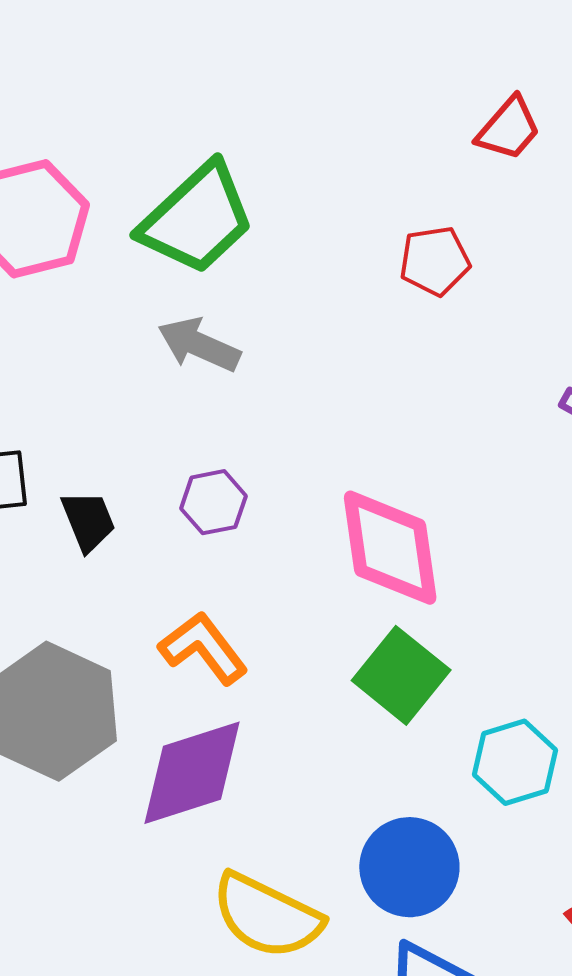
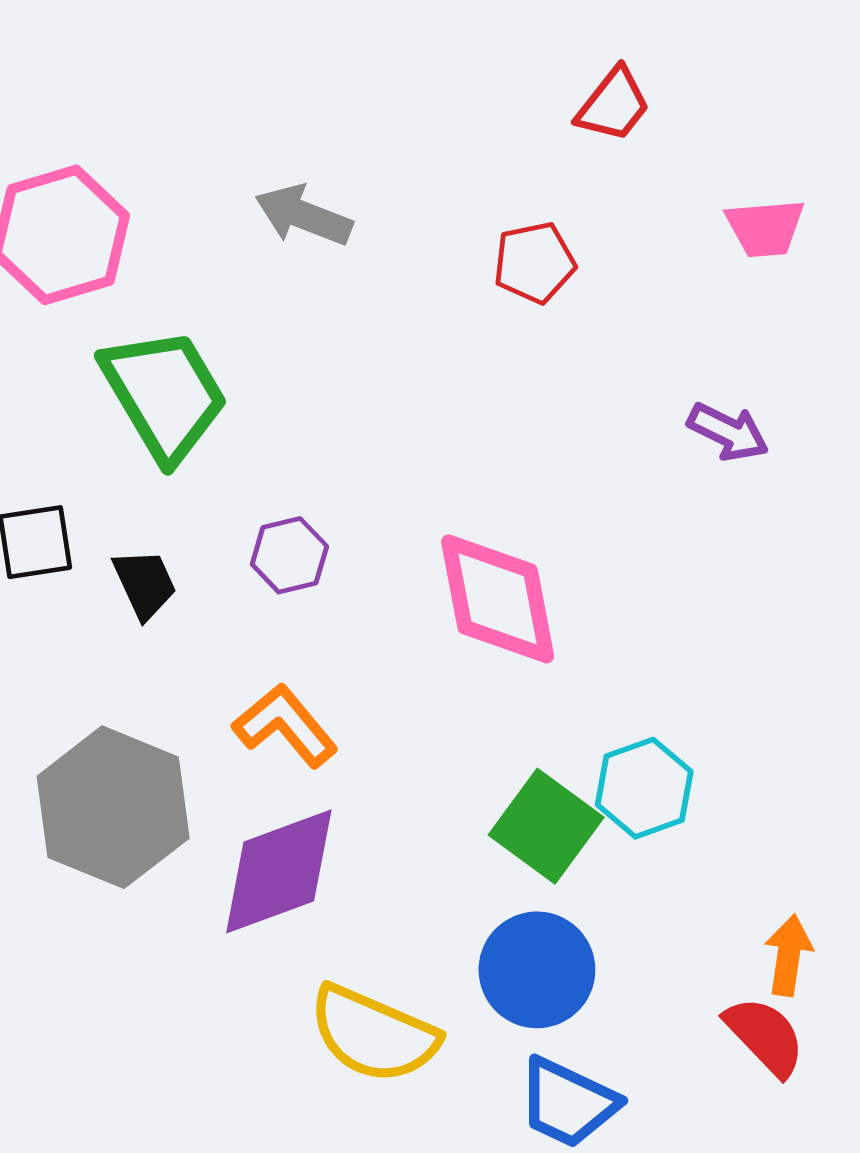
green trapezoid: (197, 219) -> (164, 394), moved, turned -75
gray arrow: (199, 345) -> (304, 215), moved
green square: (401, 675) -> (546, 826), moved
cyan hexagon: (515, 762) -> (644, 788), moved

